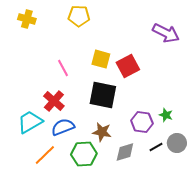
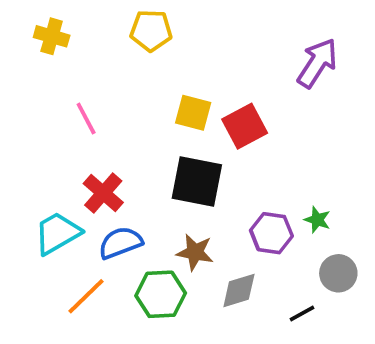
purple arrow: (166, 33) -> (317, 63), turned -84
pink line: (63, 68) -> (86, 118), moved
black line: (156, 147) -> (302, 313), moved

